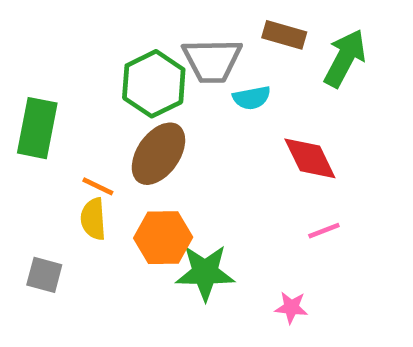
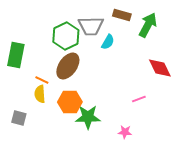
cyan semicircle: (252, 98) -> (108, 42), turned -49
red diamond: (310, 158) -> (160, 68), moved

